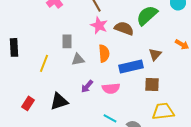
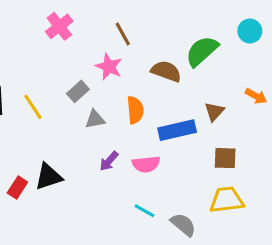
pink star: (99, 25) -> (109, 67), moved
gray rectangle: (67, 41) -> (78, 91), turned 48
yellow line: (44, 63) -> (33, 107), moved, turned -54
brown square: (152, 84) -> (225, 158), moved
black triangle: (59, 101) -> (48, 177), moved

